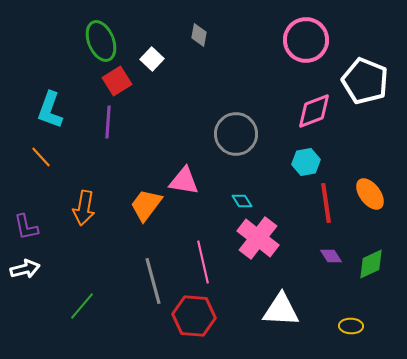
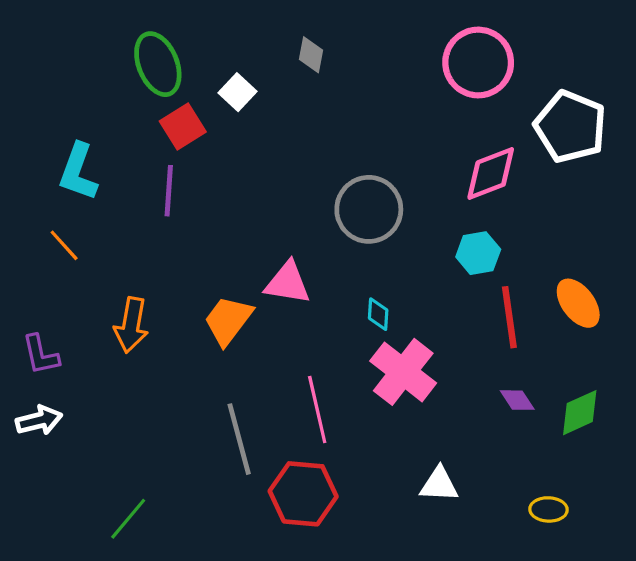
cyan diamond: (242, 201) -> (378, 314), turned 35
green line: (82, 306) -> (128, 519), moved
white triangle: (281, 310) -> (439, 484), size x0.7

